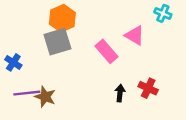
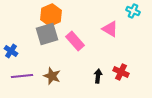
pink rectangle: (106, 51) -> (75, 41), moved
brown star: (45, 97) -> (52, 76), moved

